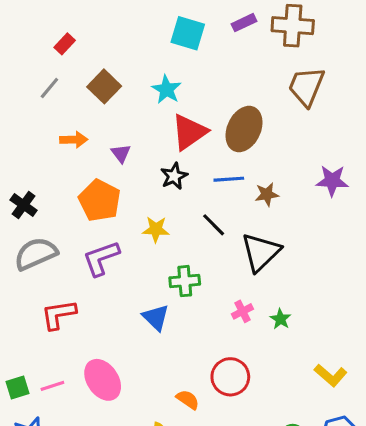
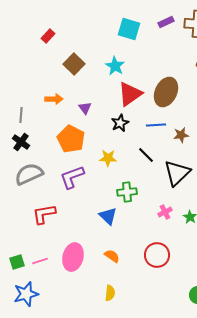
gray line: (49, 88) -> (21, 115), moved, turned -35
pink ellipse: (103, 380) -> (73, 257), turned 48
orange semicircle: (188, 400) -> (112, 256), moved

